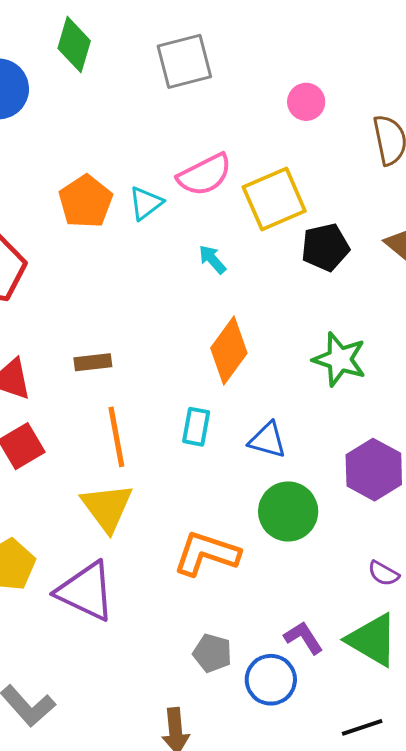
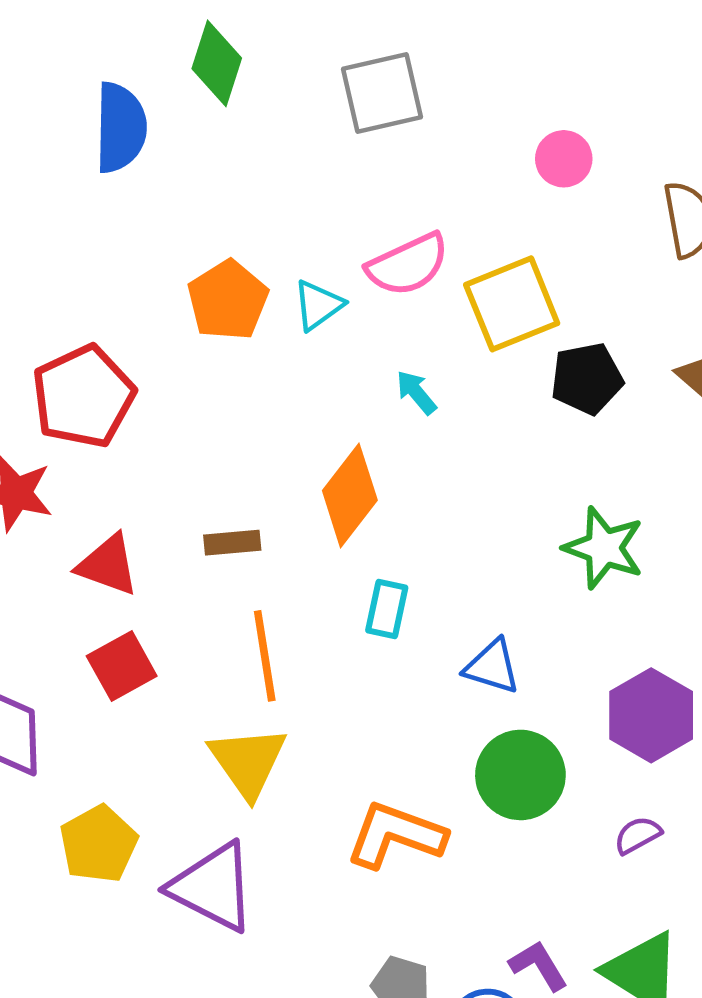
orange diamond: (229, 351) -> (350, 495), moved
cyan rectangle: (196, 427) -> (387, 609), moved
purple semicircle: (384, 573) -> (638, 835), moved, turned 120

